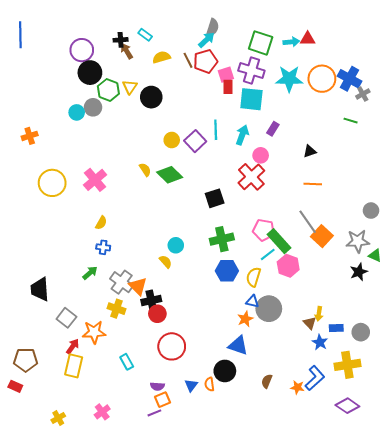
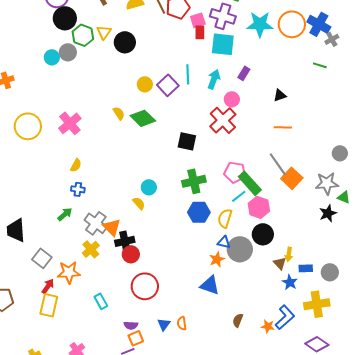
black square: (215, 198) -> (187, 141), turned 30
yellow cross: (117, 309) -> (91, 249), turned 30
black circle: (225, 371) -> (263, 234), moved

